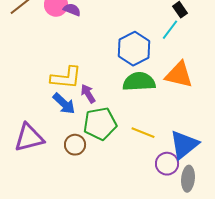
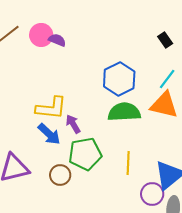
cyan line: (170, 30) -> (167, 79), moved
yellow line: (143, 133) -> (128, 163), turned 70

